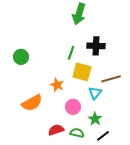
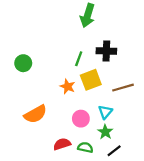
yellow square: (82, 72) -> (91, 80), turned -36
orange star: (57, 85) -> (68, 86), moved
cyan triangle: (95, 93) -> (105, 112), moved

